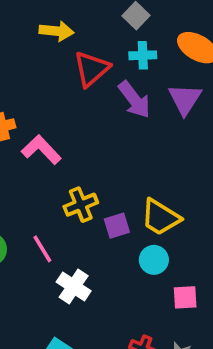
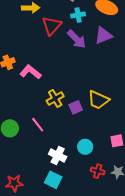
purple triangle: (185, 99) -> (103, 35), turned 42
cyan circle: (154, 260) -> (85, 147), moved
white cross: (74, 286) -> (58, 155), moved

